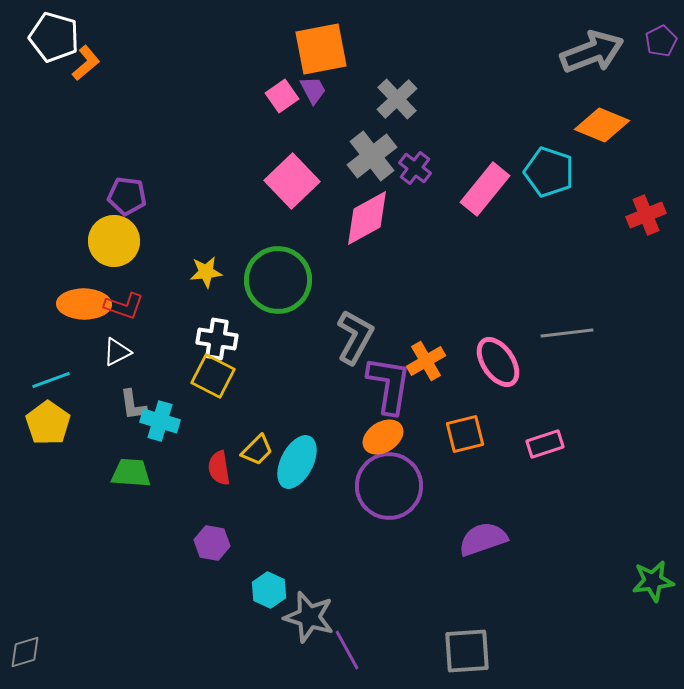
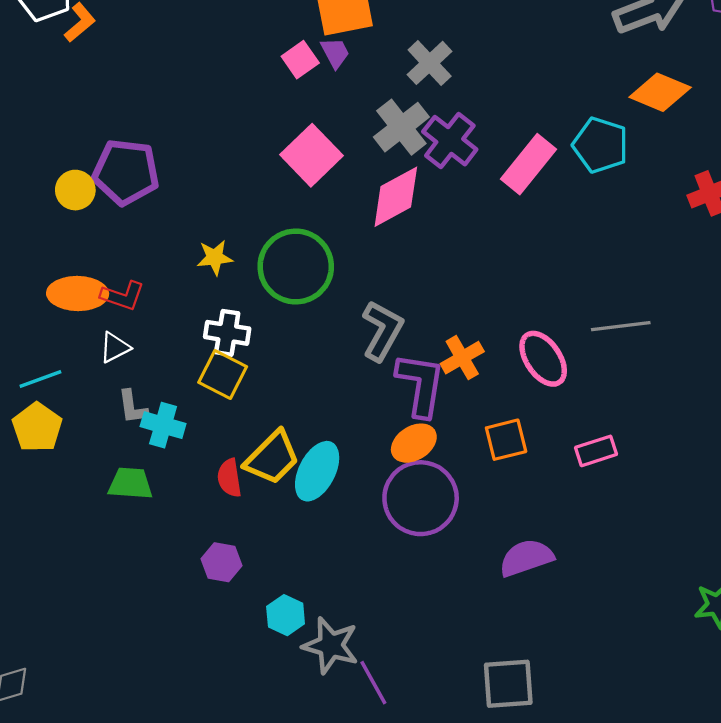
purple cross: (415, 168) -> (450, 141), size x1.5
purple pentagon: (127, 196) -> (126, 172), size x1.5
yellow circle: (114, 241) -> (75, 190), moved, size x0.7
yellow trapezoid: (257, 450) -> (272, 458), size x1.6

